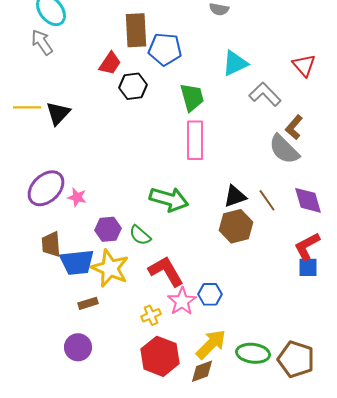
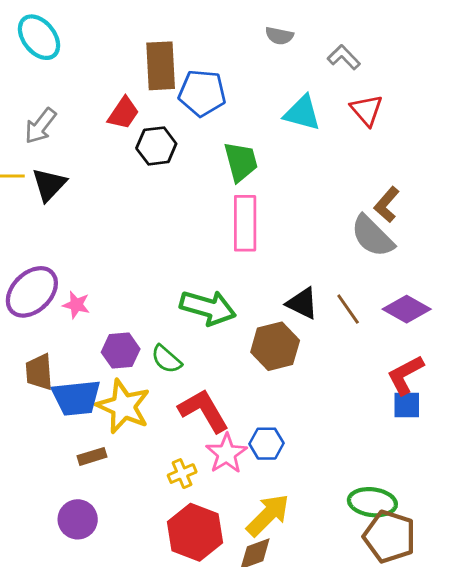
gray arrow: (42, 42) -> (40, 126), moved, turned -108
cyan triangle: (235, 63) -> (302, 113), turned 40
red triangle: (304, 65) -> (367, 110), moved
gray L-shape: (265, 94) -> (344, 57), moved, size x0.7
black triangle: (235, 196) -> (302, 303), turned 45
purple diamond: (308, 200) -> (407, 309), turned -44
brown hexagon: (236, 226) -> (275, 346), moved
green ellipse: (253, 353) -> (372, 502), moved

